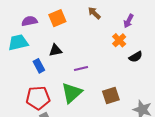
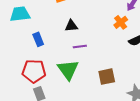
black triangle: (55, 50) -> (71, 26), moved
green triangle: (72, 93) -> (68, 70), turned -30

